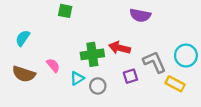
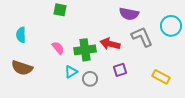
cyan semicircle: (23, 38) -> (21, 35), turned -35
cyan circle: (186, 56) -> (171, 26), moved
gray L-shape: (154, 62) -> (142, 37), moved
pink semicircle: (53, 65) -> (58, 48), moved

